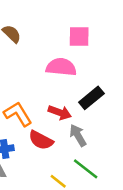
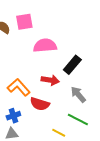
pink square: (79, 37) -> (24, 22), moved
gray arrow: (78, 135) -> (78, 94), moved

